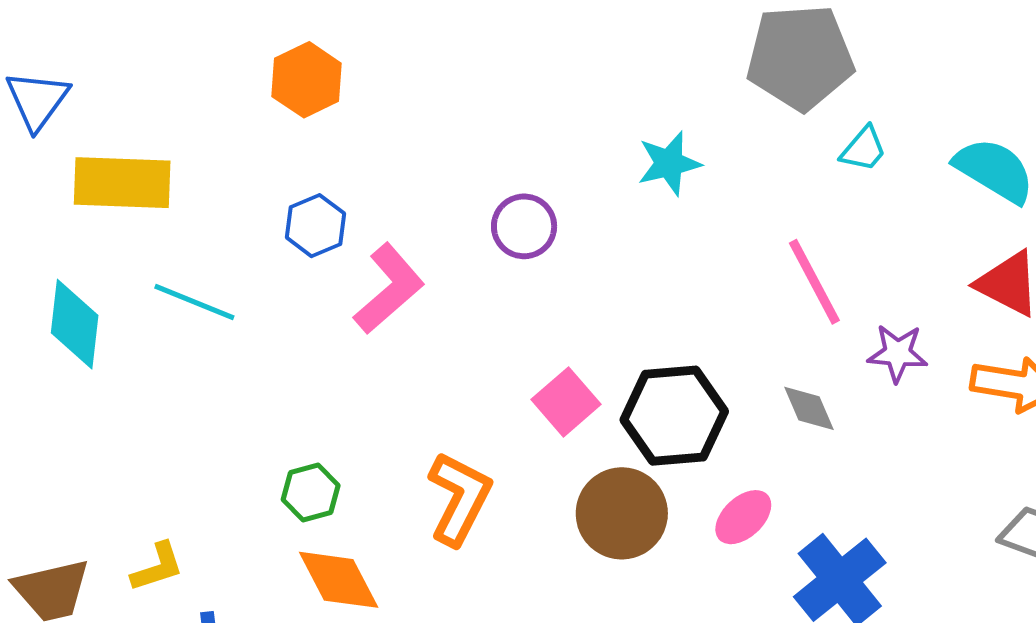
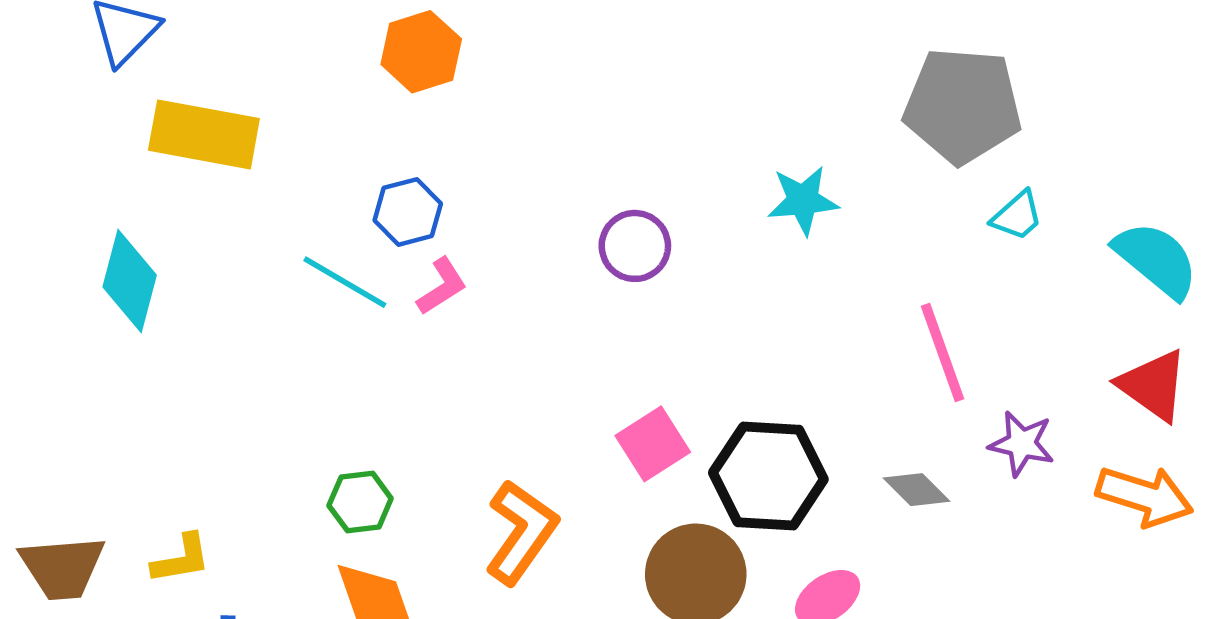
pink L-shape: (389, 289) -> (442, 286), moved, size x0.6
cyan line: (194, 302) -> (345, 282), moved
gray diamond: (809, 408) -> (916, 490), turned -30

